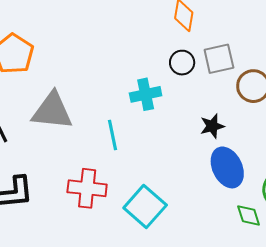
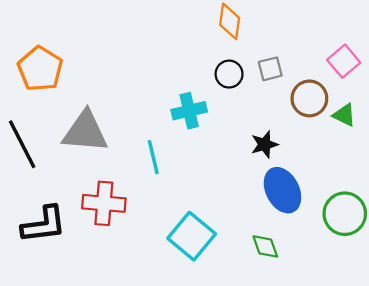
gray square: (219, 59) -> (270, 69), size x0.7
red cross: (87, 188) -> (104, 203), moved
green diamond: (249, 215) -> (265, 246), moved

